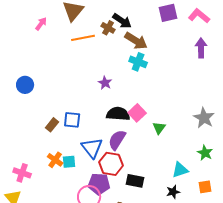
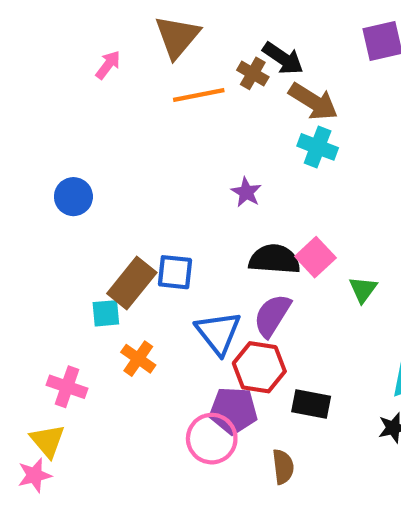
brown rectangle: (52, 125) -> (132, 283), size x1.6
cyan square: (69, 162) -> (106, 313), moved

